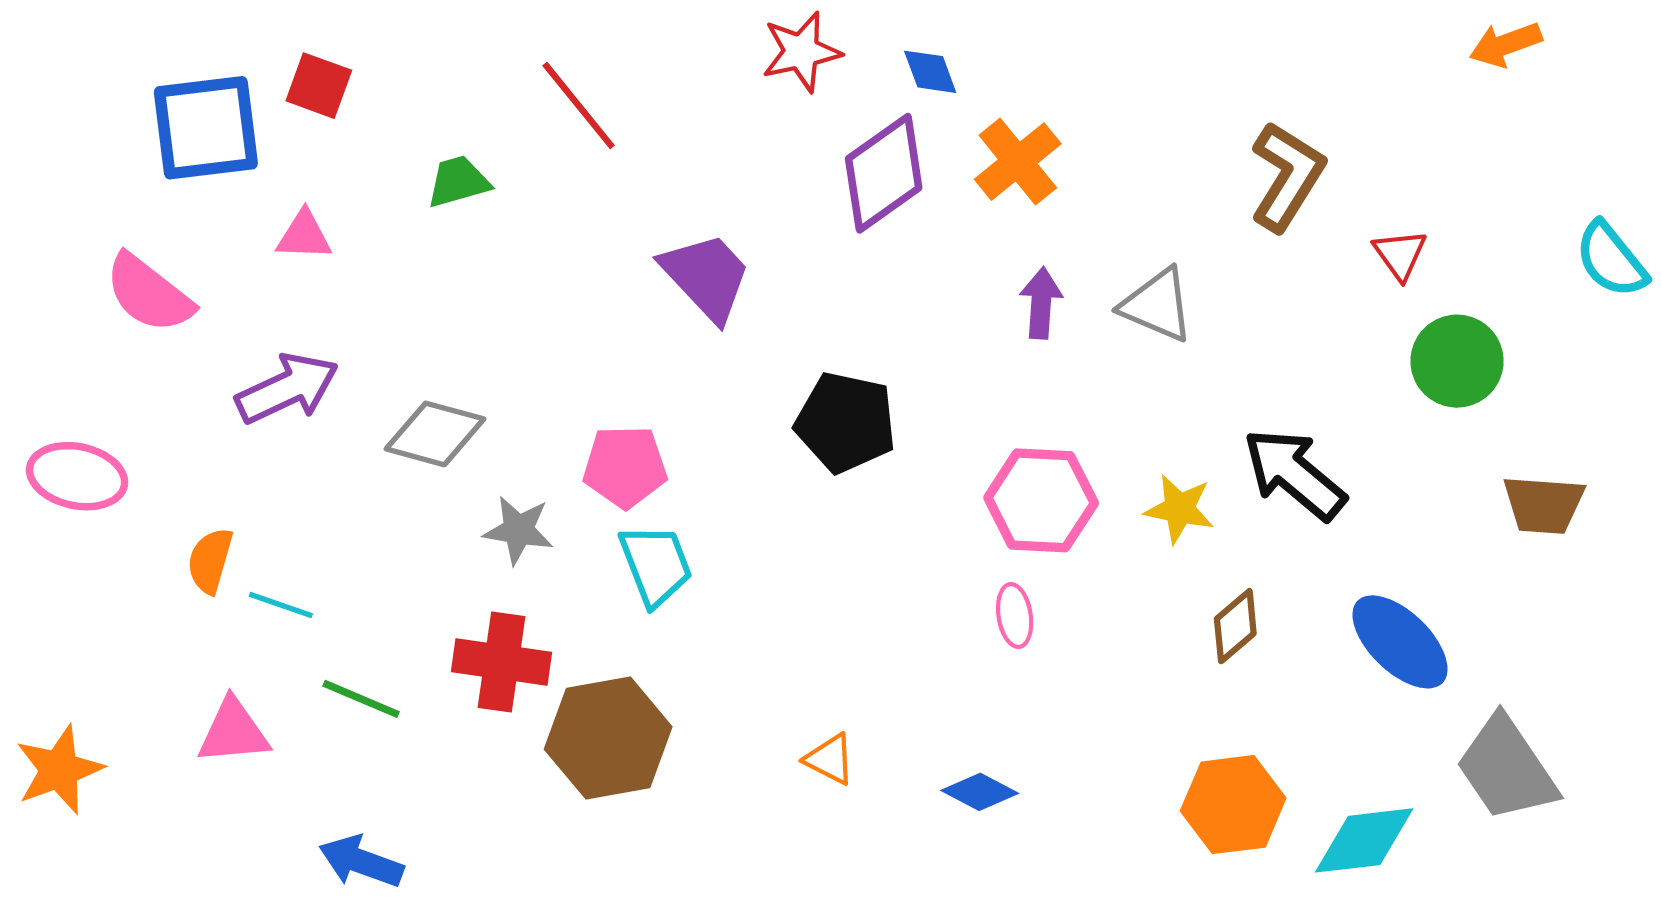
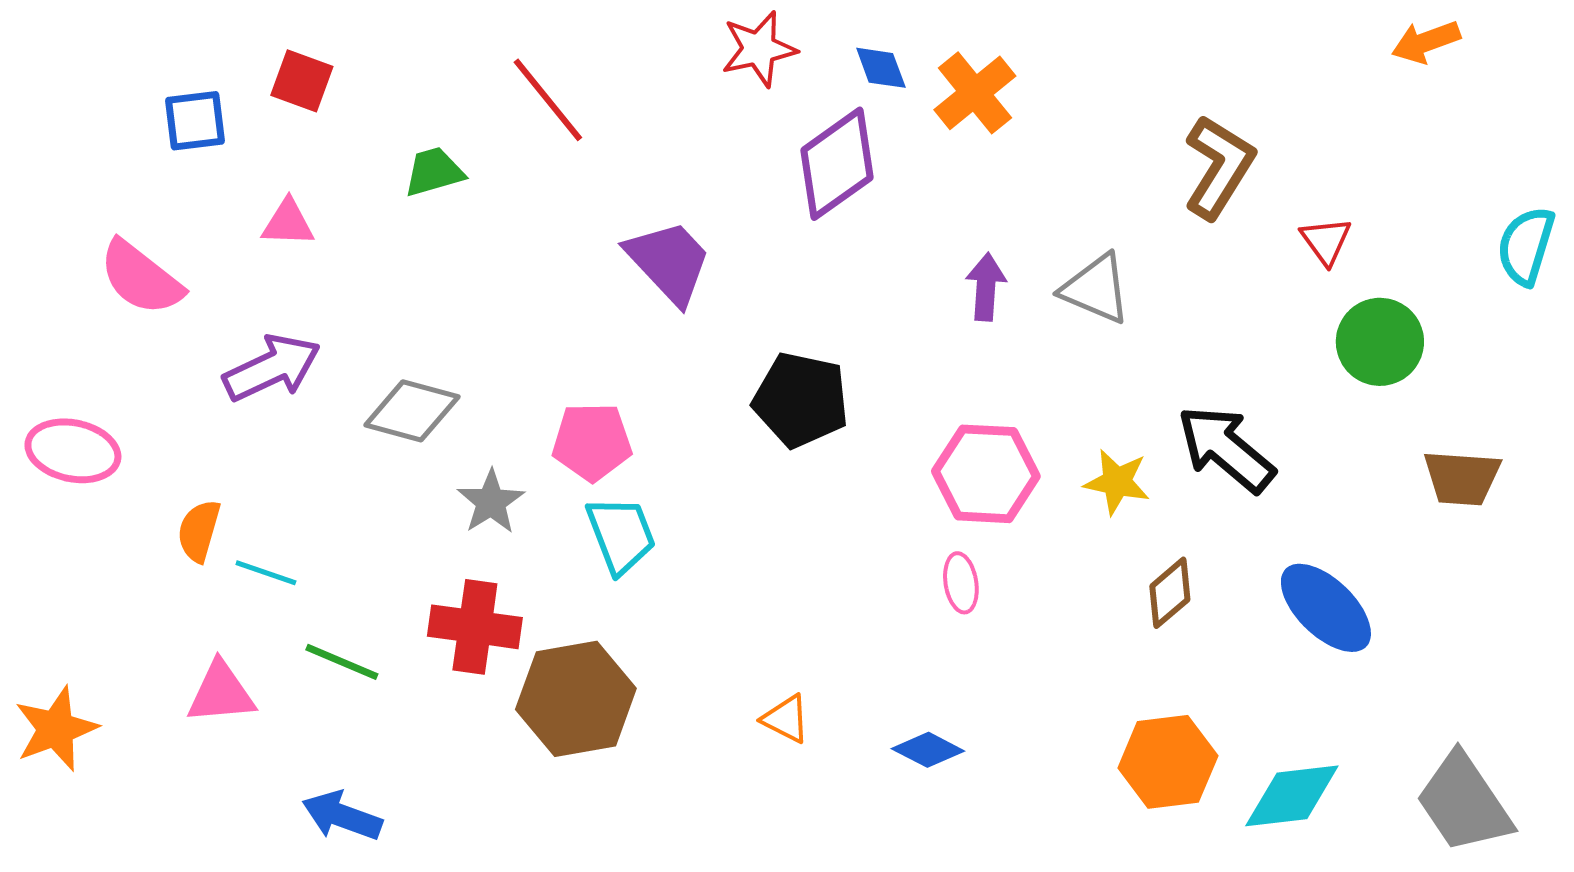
blue square: (206, 128) -> (195, 121), size x0.6
orange cross: (1018, 162) -> (975, 93), moved
cyan semicircle: (1611, 260) -> (1526, 246), turned 56
gray star: (518, 530) -> (491, 502), turned 30
gray trapezoid: (1507, 769) -> (1464, 803), moved

